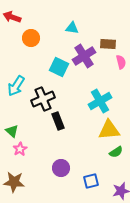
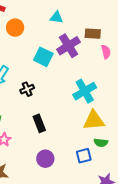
black cross: (43, 99) -> (27, 89), size x0.6
black rectangle: (58, 121) -> (39, 123), moved
green semicircle: (116, 152) -> (101, 143), turned 40
blue square: (91, 181) -> (84, 156), moved

